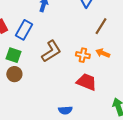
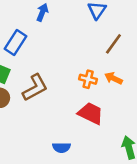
brown L-shape: (51, 51) -> (35, 88), moved

